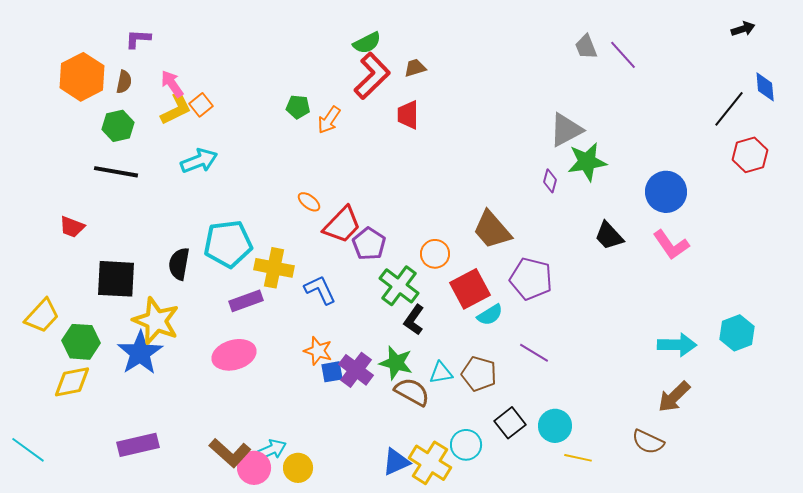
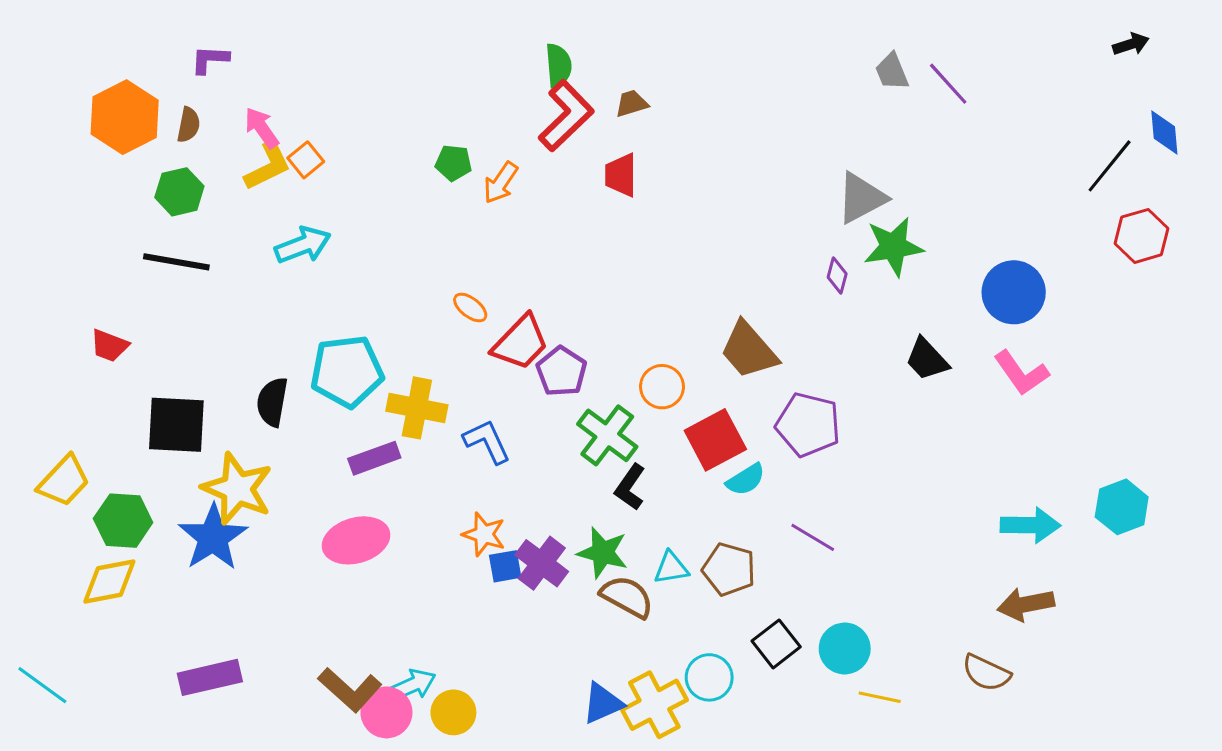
green semicircle: (367, 43) -> (558, 65), turned -68
brown arrow: (674, 397) -> (1026, 604), turned 33
yellow cross: (430, 463) -> (654, 705), turned 30

